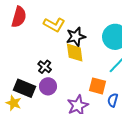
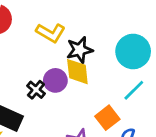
purple circle: (48, 86) -> (55, 80), moved
orange square: (97, 86) -> (107, 118), turned 36

